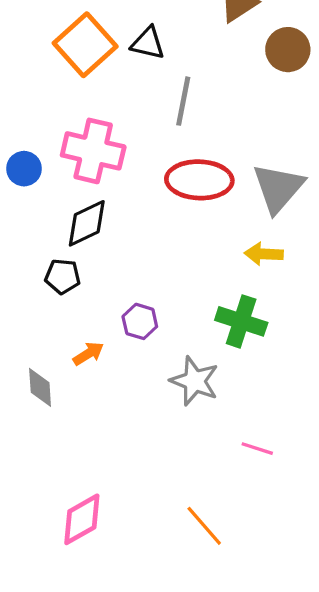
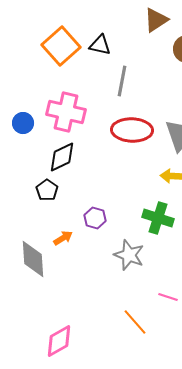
black pentagon: (63, 276) -> (47, 190), turned 30
gray diamond: (40, 387) -> (33, 259), size x1.5
orange line: (204, 526) -> (135, 322), moved

